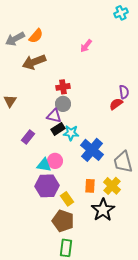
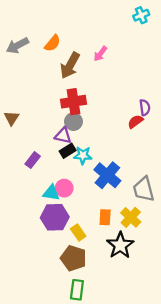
orange semicircle: (36, 36) -> (52, 43), moved
brown arrow: (34, 62) -> (70, 65), moved, turned -40
red cross: (63, 87) -> (73, 102), size x1.5

